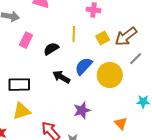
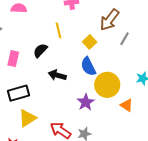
yellow square: (103, 38) -> (90, 42), moved
pink rectangle: (26, 40) -> (13, 59), moved
blue semicircle: (84, 66) -> (88, 66), moved, turned -54
yellow circle: (110, 75) -> (107, 85), moved

